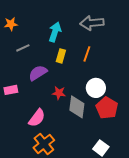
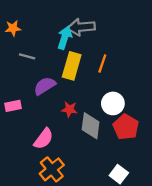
gray arrow: (92, 23) -> (81, 27), moved
gray line: (23, 48) -> (27, 56), turned 40
yellow rectangle: (61, 56) -> (72, 66), size x1.6

